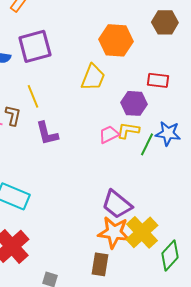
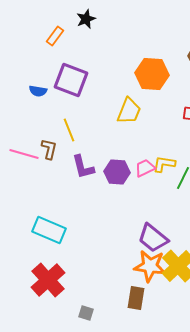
purple square: (35, 46) -> (71, 80), turned 36
purple hexagon: (134, 103) -> (117, 172), moved

